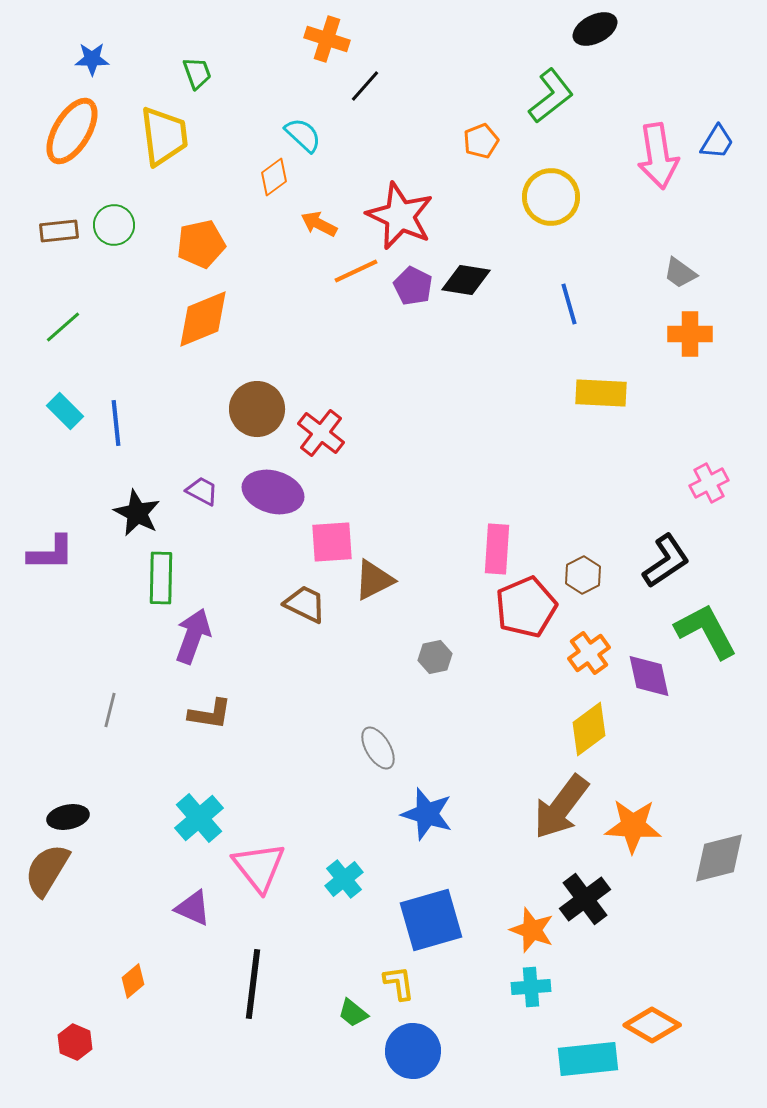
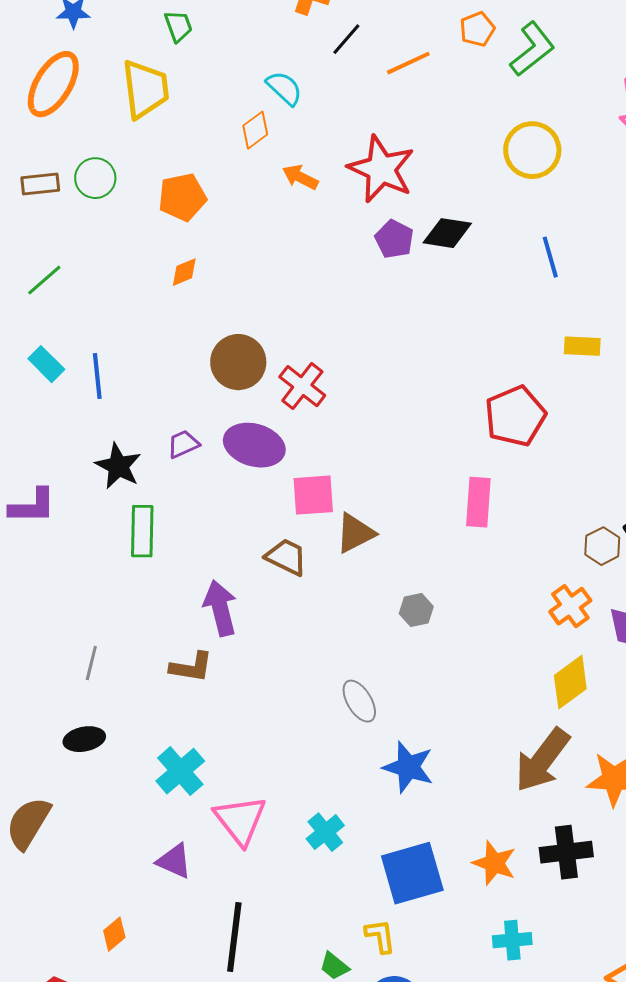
orange pentagon: (481, 141) -> (477, 29), moved
orange line: (356, 271) -> (408, 63), moved
orange diamond: (203, 319) -> (184, 272), size x0.5
yellow rectangle: (601, 393) -> (582, 346), size x0.7
purple trapezoid: (202, 491) -> (183, 444), turned -52
brown hexagon: (583, 575) -> (602, 546), moved
red pentagon: (526, 607) -> (515, 416), moved
purple arrow: (193, 636) -> (220, 608), moved, turned -34
black ellipse: (68, 817) -> (84, 739), moved
black cross: (585, 899) -> (566, 852), turned 30
orange star: (532, 930) -> (494, 863), moved

